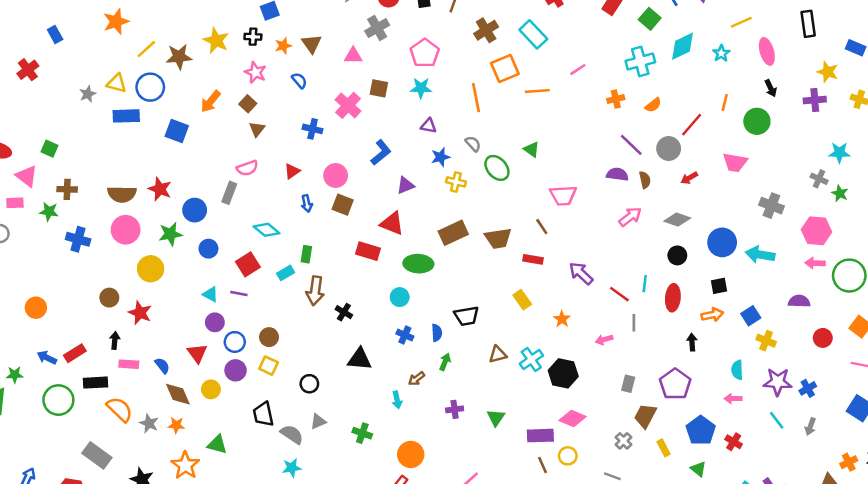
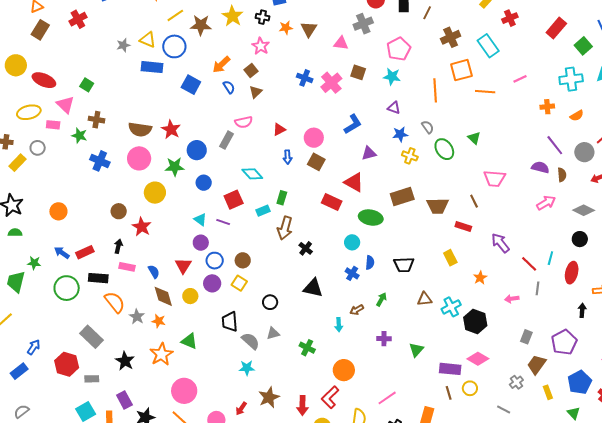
blue semicircle: (299, 80) -> (229, 87), moved
blue cross: (313, 129) -> (305, 78), moved
blue semicircle: (437, 333) -> (370, 263), moved

